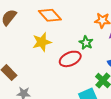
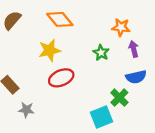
red ellipse: (70, 59) -> (61, 78), moved

